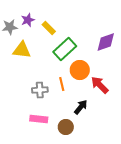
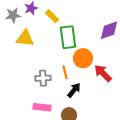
green rectangle: (65, 49) -> (68, 37), turned -55
black arrow: (81, 107) -> (74, 90), moved

